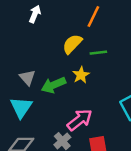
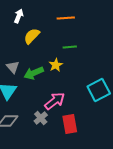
orange line: (93, 16) -> (66, 18), turned 60
yellow semicircle: (72, 44) -> (32, 36), moved

